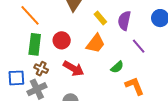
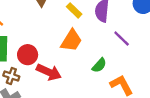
red circle: (62, 40) -> (28, 55), moved

